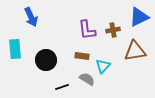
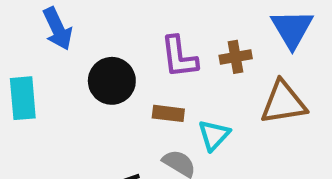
blue triangle: (139, 17) -> (292, 29), turned -35
black circle: (46, 60) -> (112, 81), moved

